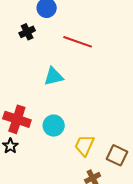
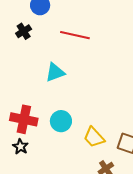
yellow trapezoid: (84, 145) -> (94, 137), turned -60

